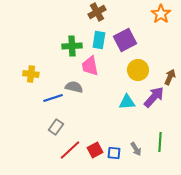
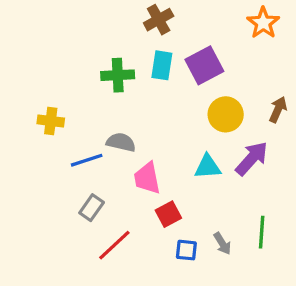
pink trapezoid: (90, 66) -> (147, 178), moved
brown arrow: (170, 77) -> (278, 109), moved
red square: (95, 150) -> (168, 214), moved

